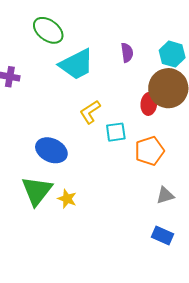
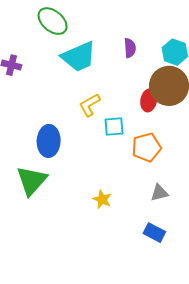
blue ellipse: (51, 150) -> (49, 141), turned 64
yellow star: (67, 199) -> (102, 199), moved

